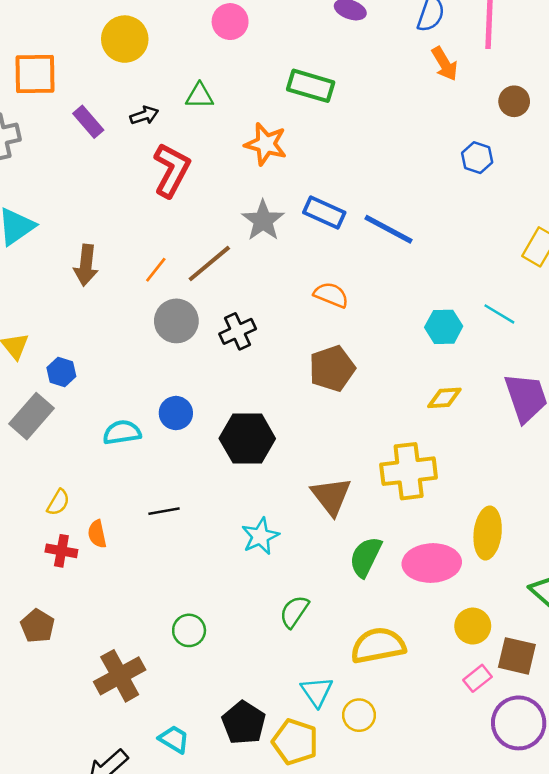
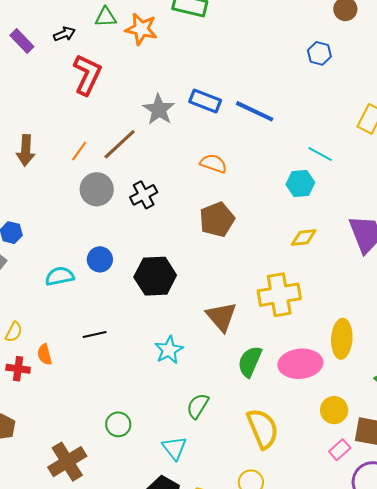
orange star: (266, 144) -> (141, 29), moved
cyan line: (499, 314) -> (320, 154), moved
yellow semicircle: (378, 645) -> (263, 429), turned 81
cyan triangle: (317, 692) -> (174, 448), moved

